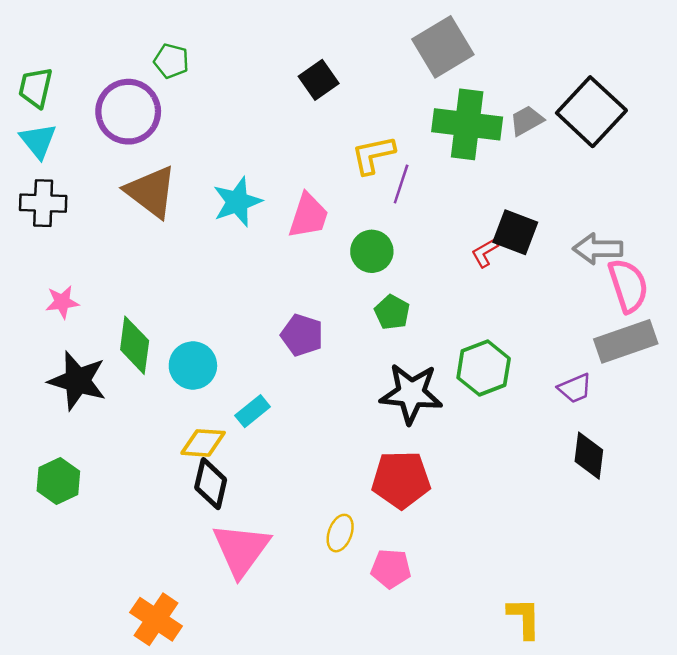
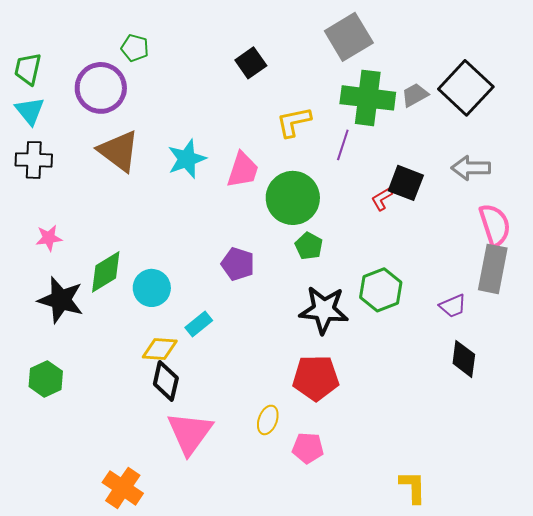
purple line: (401, 184) -> (343, 145), moved
gray arrow: (598, 249) -> (471, 168), moved
green circle: (372, 251) -> (293, 198), size x1.6
gray rectangle: (626, 341) -> (493, 269), turned -60
green diamond: (135, 345) -> (106, 272), turned 51

